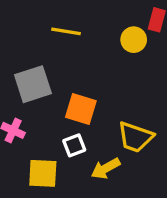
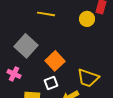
gray square: (33, 84) -> (26, 46), turned -30
orange square: (81, 109) -> (55, 61), turned 30

